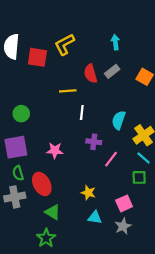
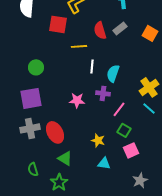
red square: (37, 57) -> (58, 24), moved
cyan semicircle: (119, 120) -> (113, 73), moved
pink star: (55, 150) -> (77, 100), moved
green semicircle: (18, 173) -> (33, 169), moved
green square: (139, 177) -> (124, 130), moved, turned 32
gray cross: (15, 197) -> (30, 128), moved
gray star: (123, 226) -> (140, 180), moved

